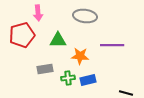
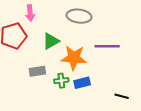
green triangle: (58, 40) -> (51, 41), turned -30
orange star: (80, 56) -> (74, 58), size x1.4

